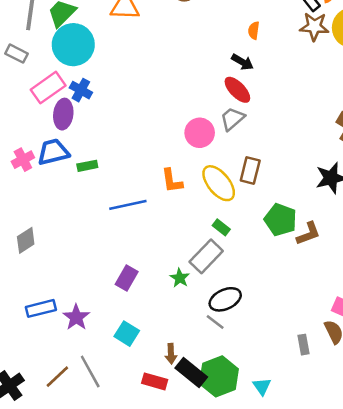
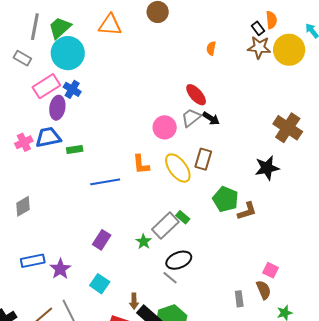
black arrow: (242, 62) -> (211, 118), moved
green rectangle: (221, 227) -> (183, 217), moved

